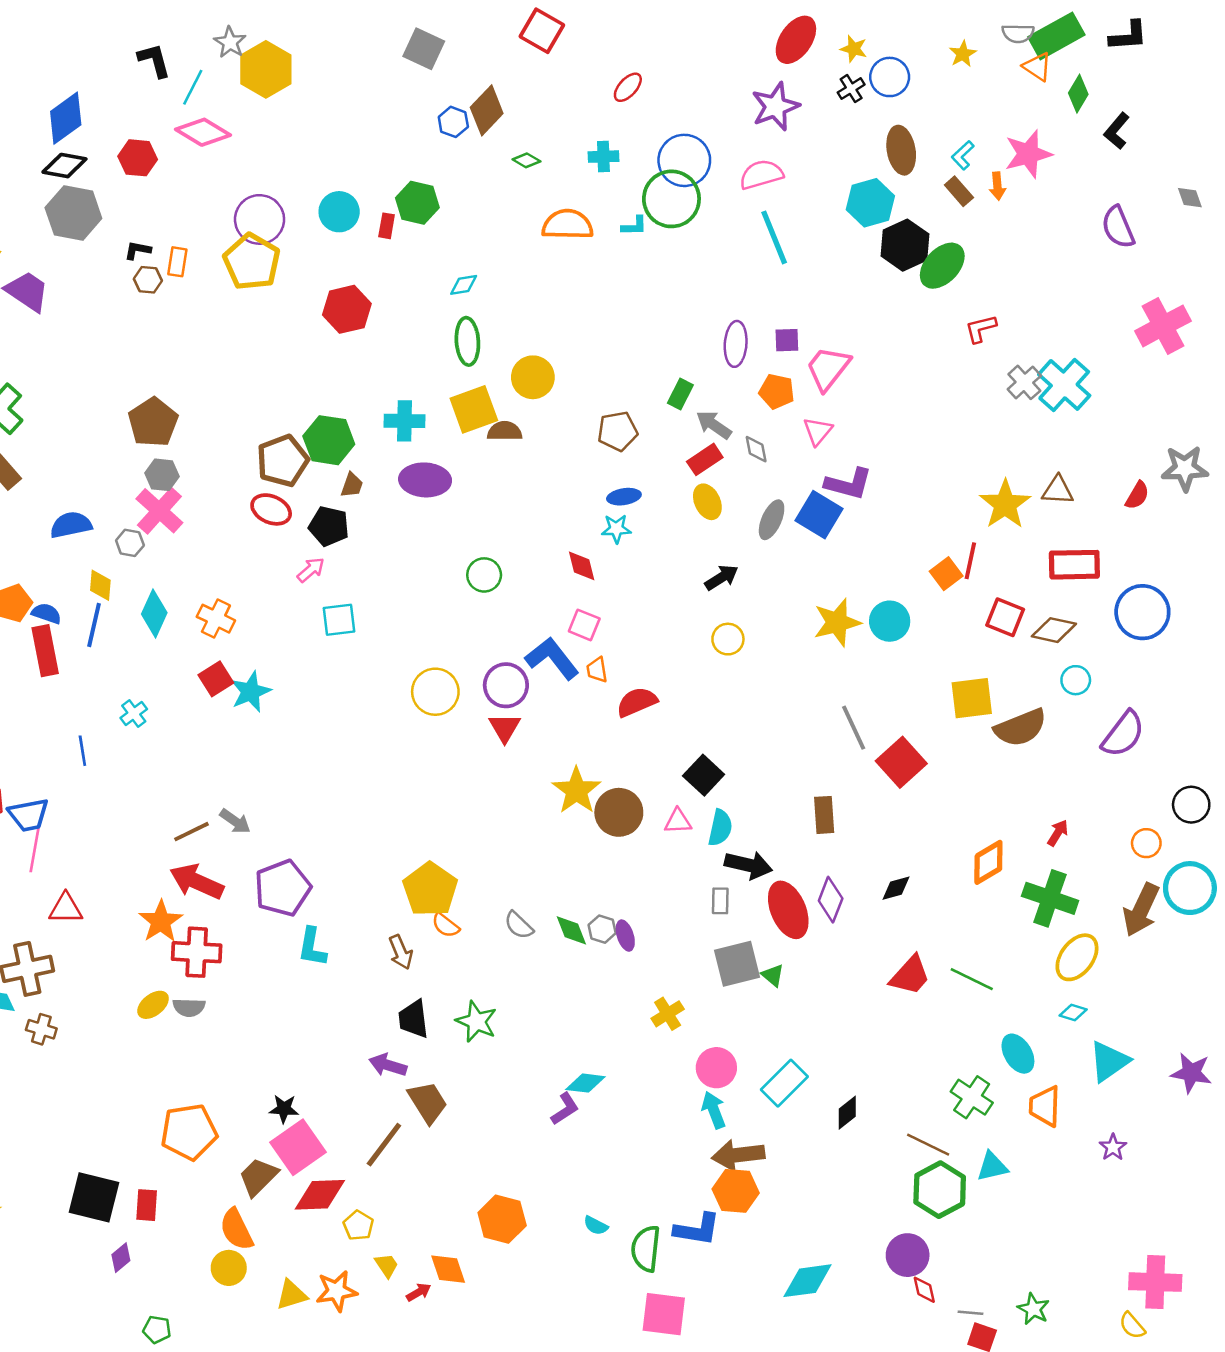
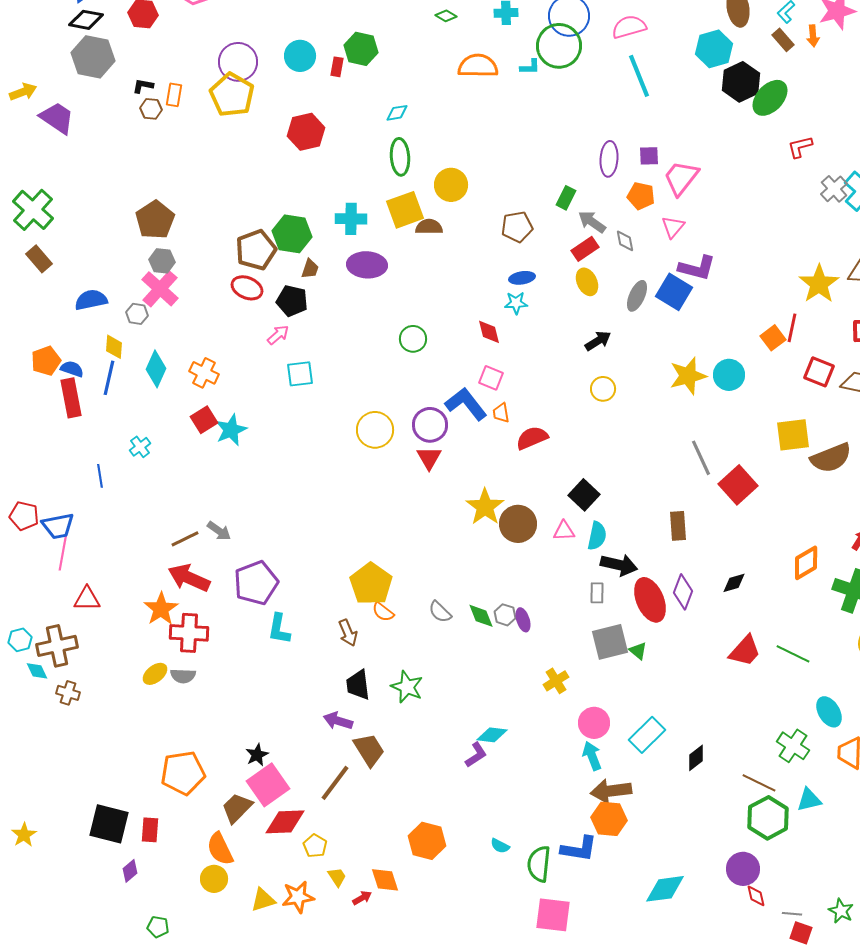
black star: (284, 1109) -> (257, 755), turned -30

